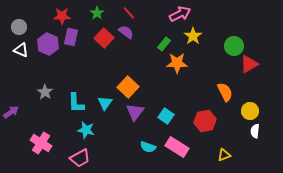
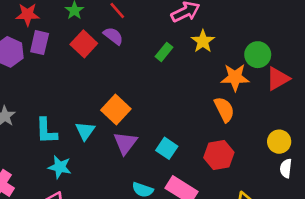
orange star: (177, 63) -> (235, 77), moved
orange semicircle: (225, 92) -> (224, 109), moved

